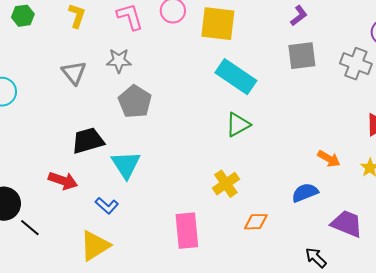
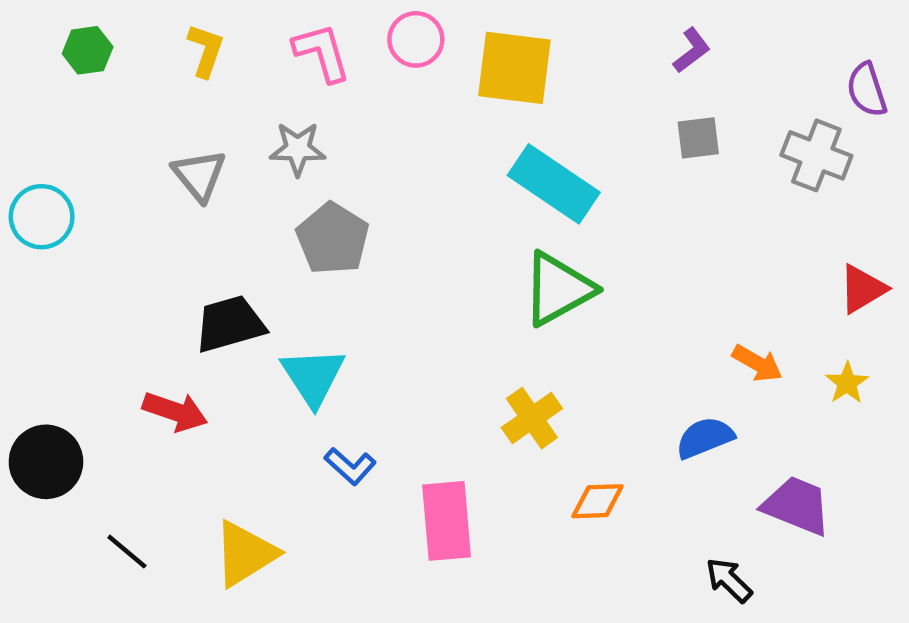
gray square: (302, 56) -> (698, 138), size x0.7
green triangle: (238, 125) -> (558, 289), size x1.4
blue L-shape: (107, 206) -> (350, 466), moved
black line: (30, 228) -> (127, 552), moved

